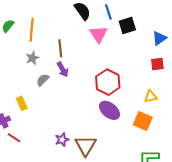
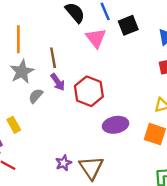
gray star: (32, 58) -> (22, 72), size x1.5
red hexagon: (108, 82) -> (89, 91), moved
purple ellipse: (110, 110) -> (116, 125), turned -45

